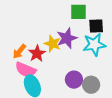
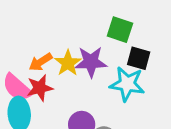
orange arrow: (19, 51) -> (41, 62), moved
red star: (37, 53) -> (40, 88), moved

